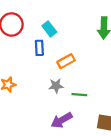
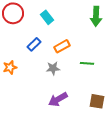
blue rectangle: (39, 48) -> (34, 44), moved, turned 48
green line: (79, 95) -> (87, 63), moved

